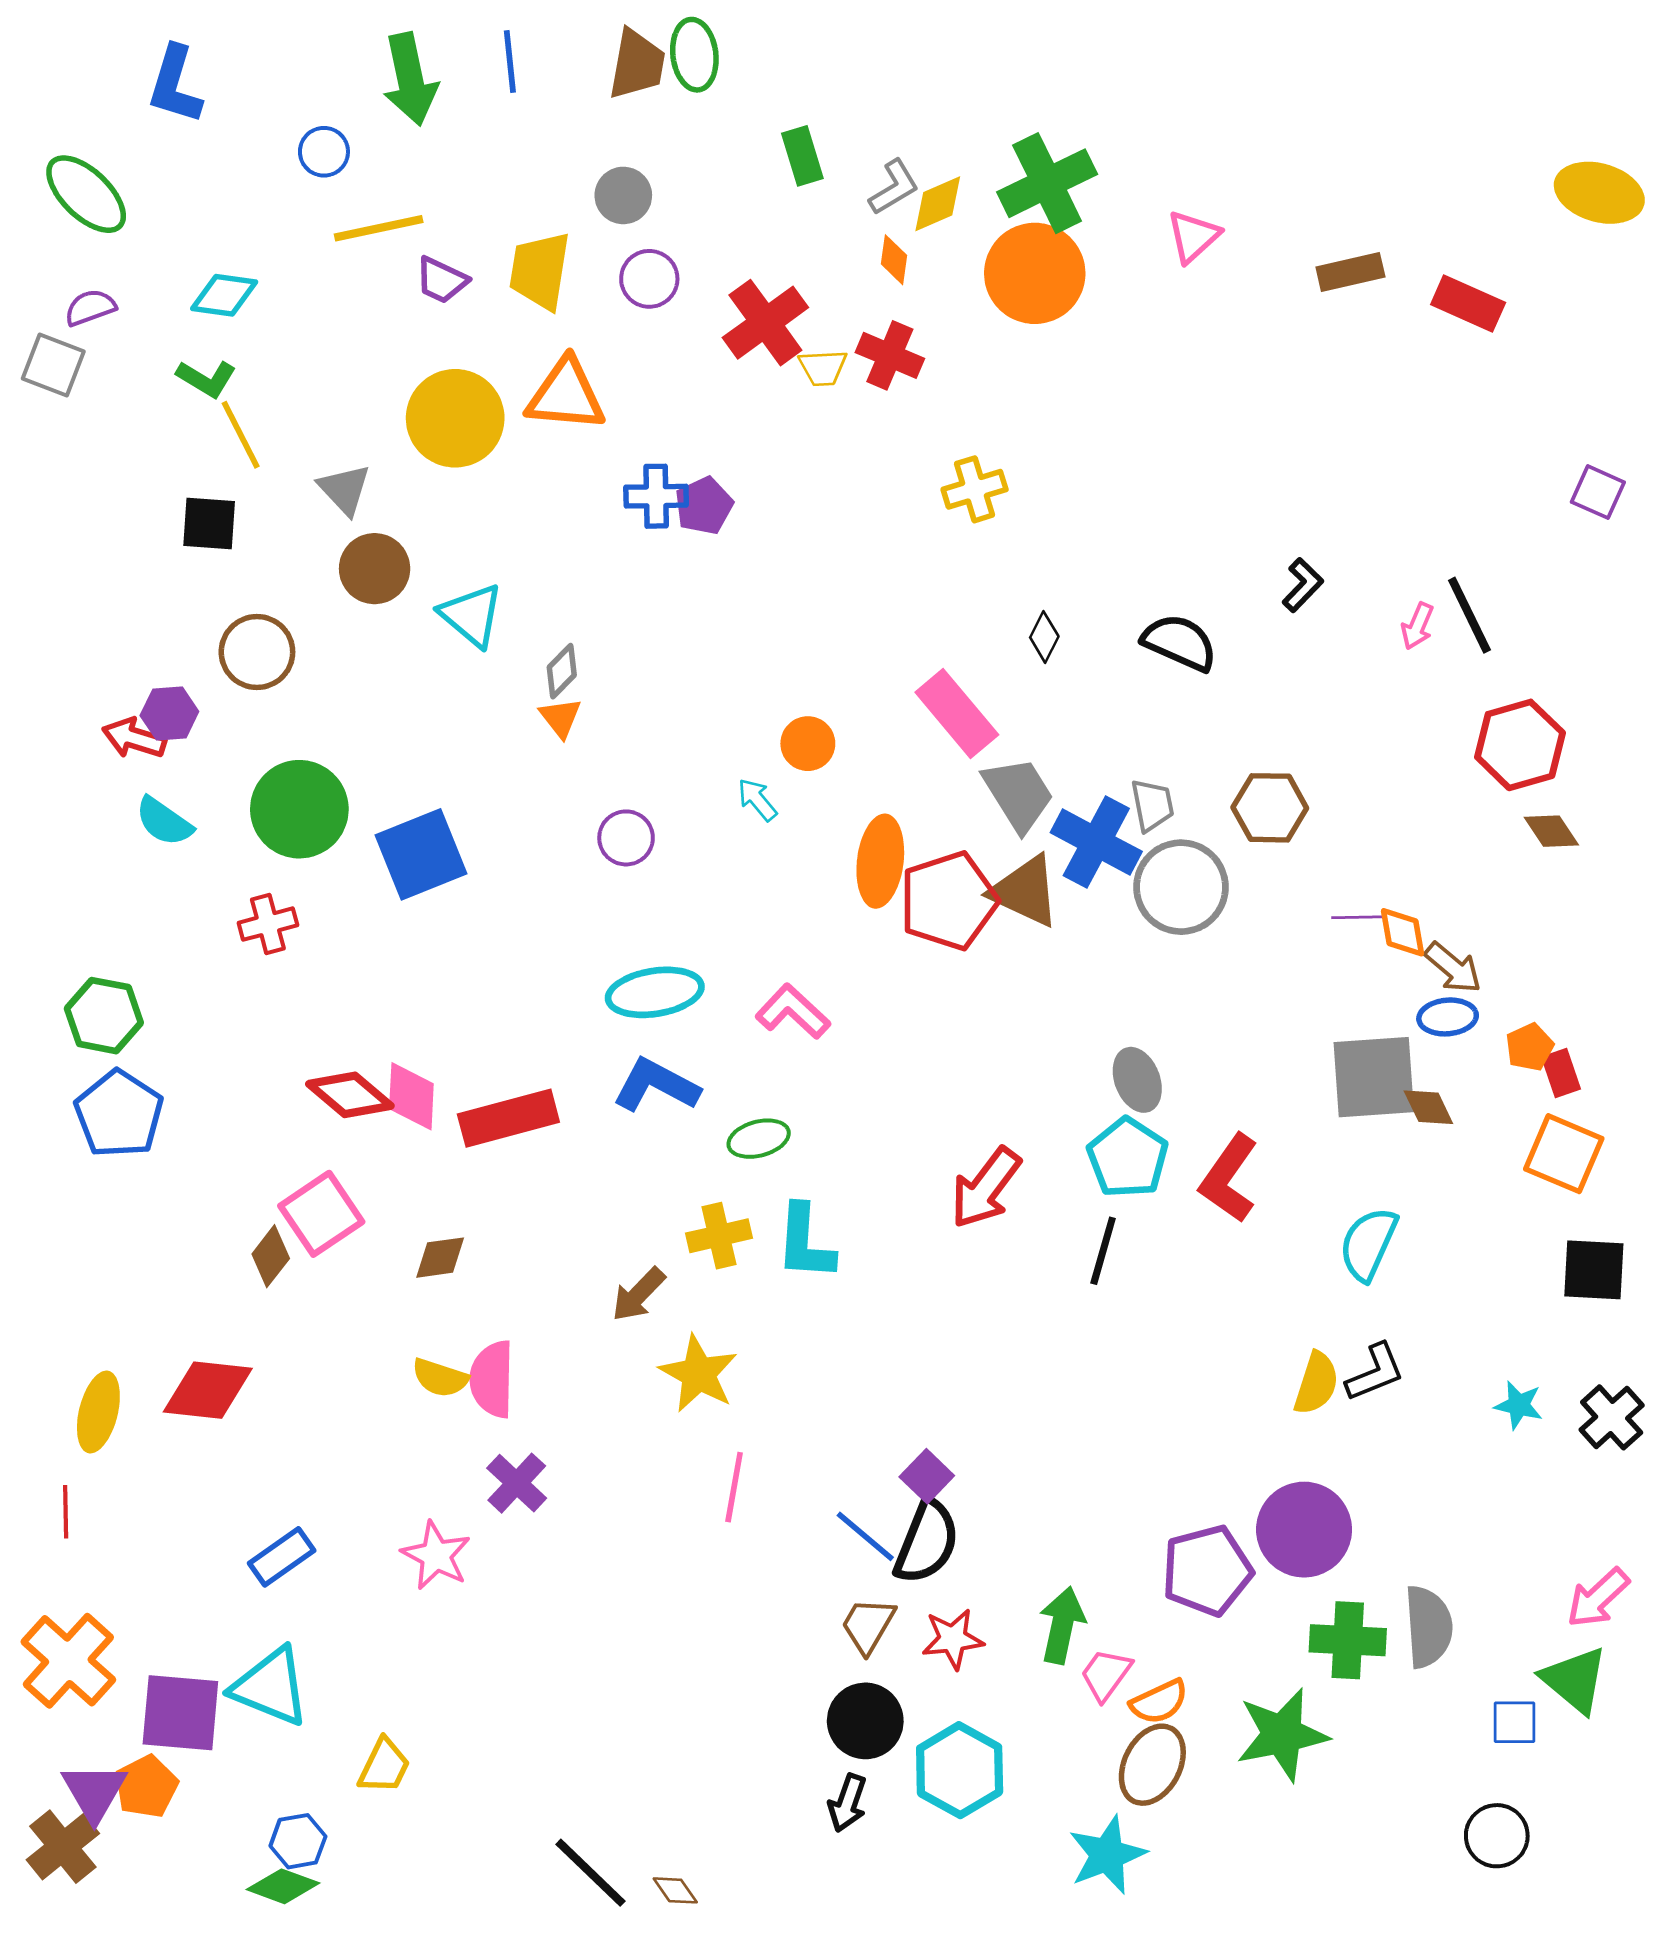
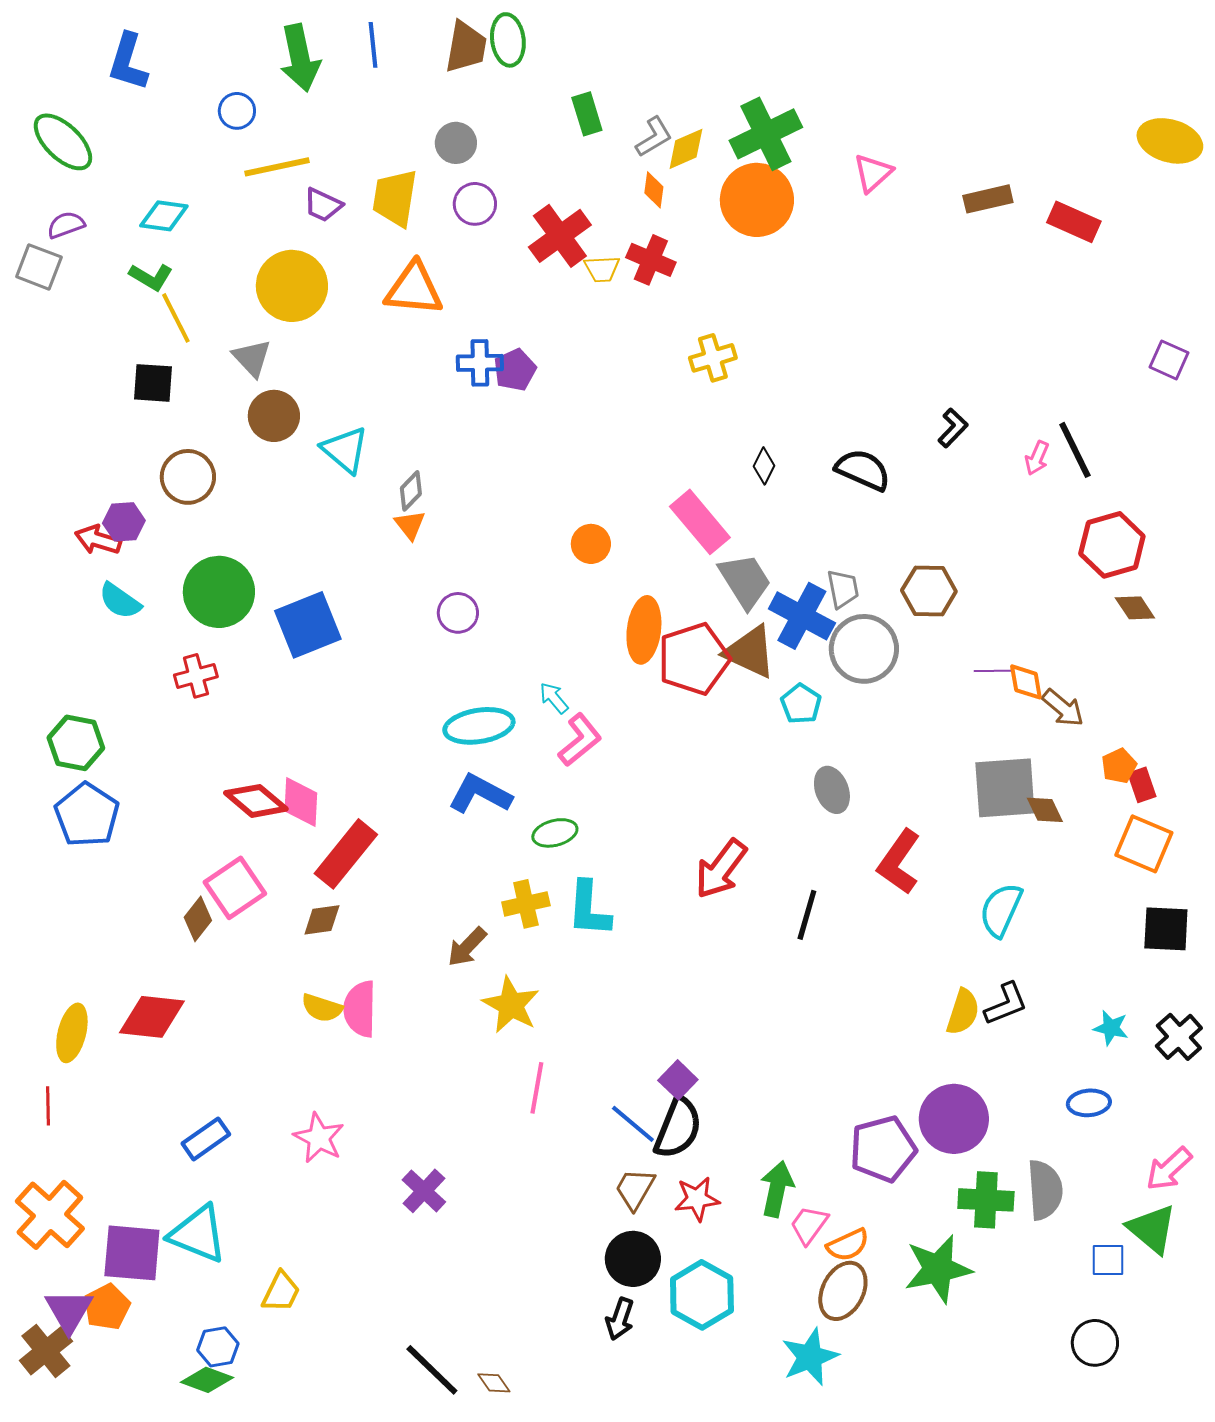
yellow circle: (455, 418) -> (292, 286), moved
cyan arrow: (757, 800) -> (554, 698), moved
pink L-shape: (793, 1012) -> (580, 740), turned 98
blue ellipse: (1448, 1017) -> (1089, 1103), moved
red rectangle: (508, 1118) -> (346, 854), moved, turned -36
cyan pentagon: (1128, 1158) -> (801, 704), moved, size x0.7
purple cross: (517, 1483) -> (424, 1191), moved

